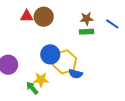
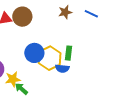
green rectangle: (86, 32) -> (68, 53), moved, turned -72
yellow star: (41, 80) -> (13, 79), moved

